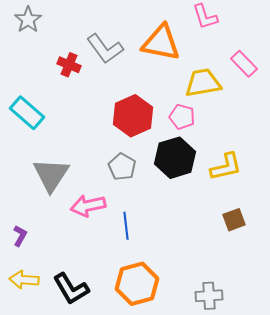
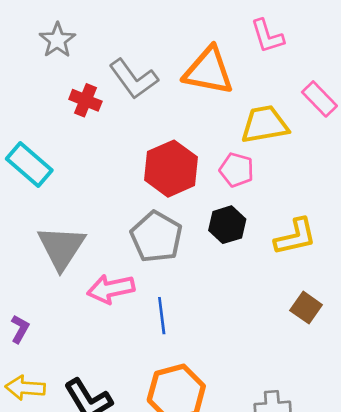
gray star: (28, 20) -> (57, 40), moved
black hexagon: (175, 158) -> (227, 225), size x0.7
gray pentagon: (122, 167) -> (156, 237), size x1.4
brown square: (234, 220) -> (306, 308), turned -35

